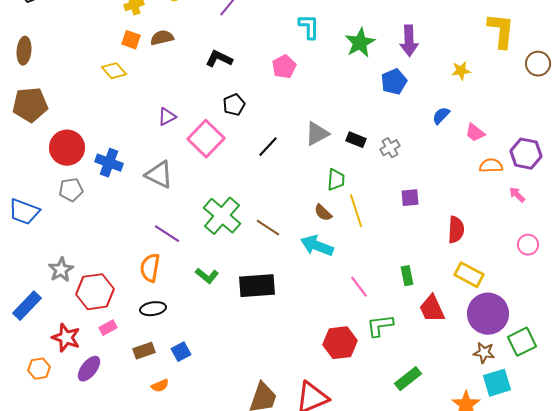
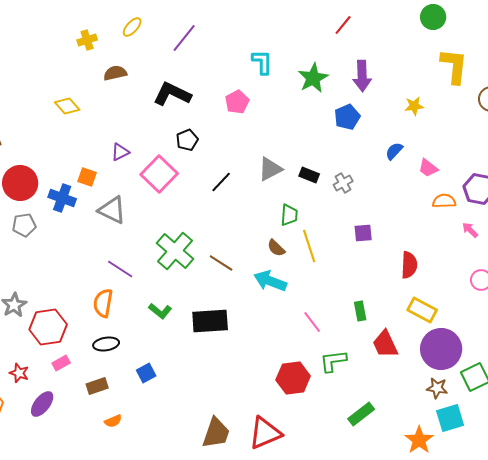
orange square: (131, 40) -> (87, 177), moved
black L-shape: (219, 59) -> (172, 94), size x1.4
red star: (66, 338) -> (19, 373), size x0.7
blue square: (181, 352) -> (146, 373), moved

